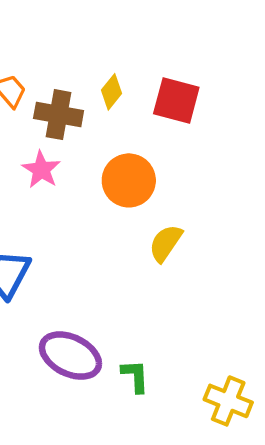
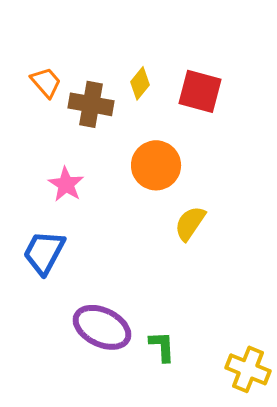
pink star: (41, 170) -> (66, 184), moved

